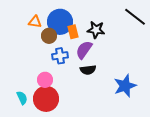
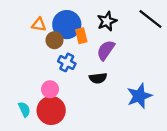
black star: (96, 30) -> (107, 21), moved, turned -30
purple semicircle: (84, 50) -> (106, 50), moved
blue cross: (60, 56) -> (67, 62), turned 35

